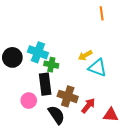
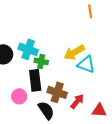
yellow arrow: (85, 55) -> (74, 52), size x1.5

